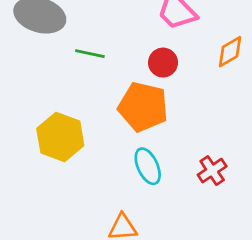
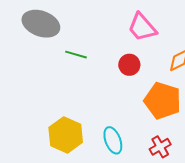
orange pentagon: (143, 107) -> (163, 101), moved
yellow hexagon: (60, 137) -> (66, 135), moved

